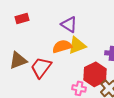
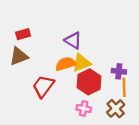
brown triangle: (18, 60) -> (19, 56), moved
red hexagon: (95, 74) -> (89, 82), moved

